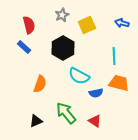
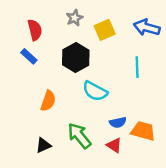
blue arrow: (122, 23) -> (147, 27), size x1.5
orange trapezoid: (119, 83) -> (143, 131), moved
blue semicircle: (96, 93) -> (118, 122), moved

